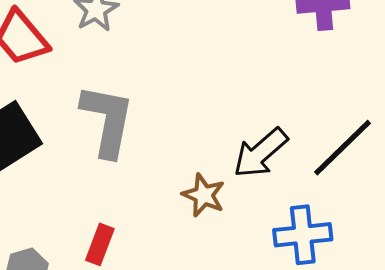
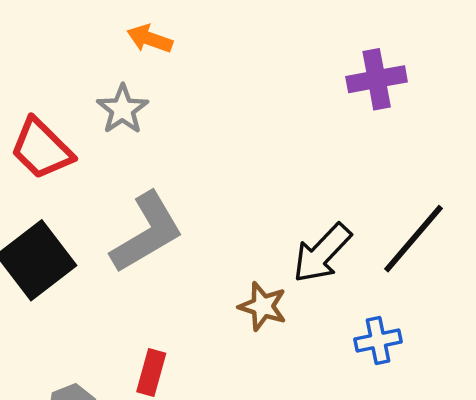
gray L-shape: (107, 120) -> (147, 233), turned 54
blue cross: (303, 235) -> (378, 341), size x0.7

